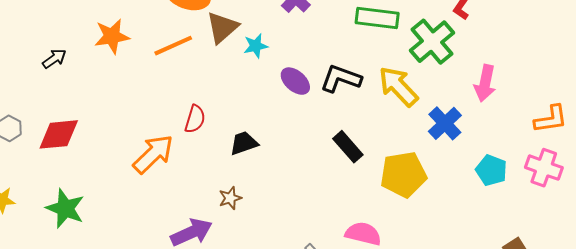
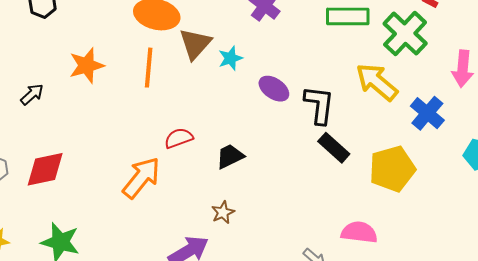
orange line: (173, 46) -> (149, 68), turned -54
black L-shape: (341, 79) -> (319, 105), moved, turned 84
red semicircle: (195, 119) -> (179, 138), turned -120

